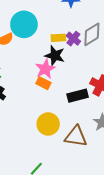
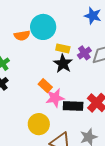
yellow rectangle: (58, 38) -> (63, 48), moved
pink star: (45, 69) -> (55, 98), moved

